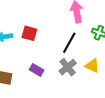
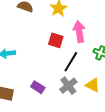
red square: (29, 33) -> (56, 40), moved

